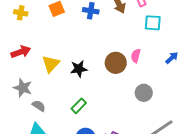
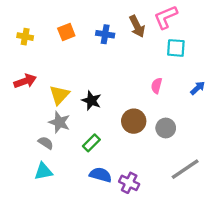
brown circle: (116, 63) -> (134, 121), moved
black star: (79, 69) -> (91, 101), turned 30
gray star: (23, 88) -> (59, 122), moved

